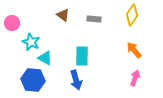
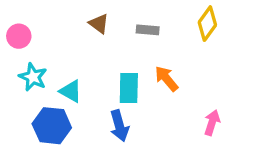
cyan star: (31, 42) -> (33, 77), moved
orange arrow: (134, 50) -> (166, 79), moved

